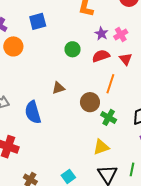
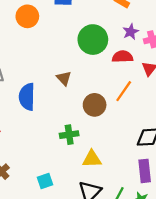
green circle: (73, 49) -> (93, 40), size x1.6
brown triangle: (58, 88) -> (64, 78), turned 48
green cross: (109, 117) -> (69, 135), moved, turned 35

